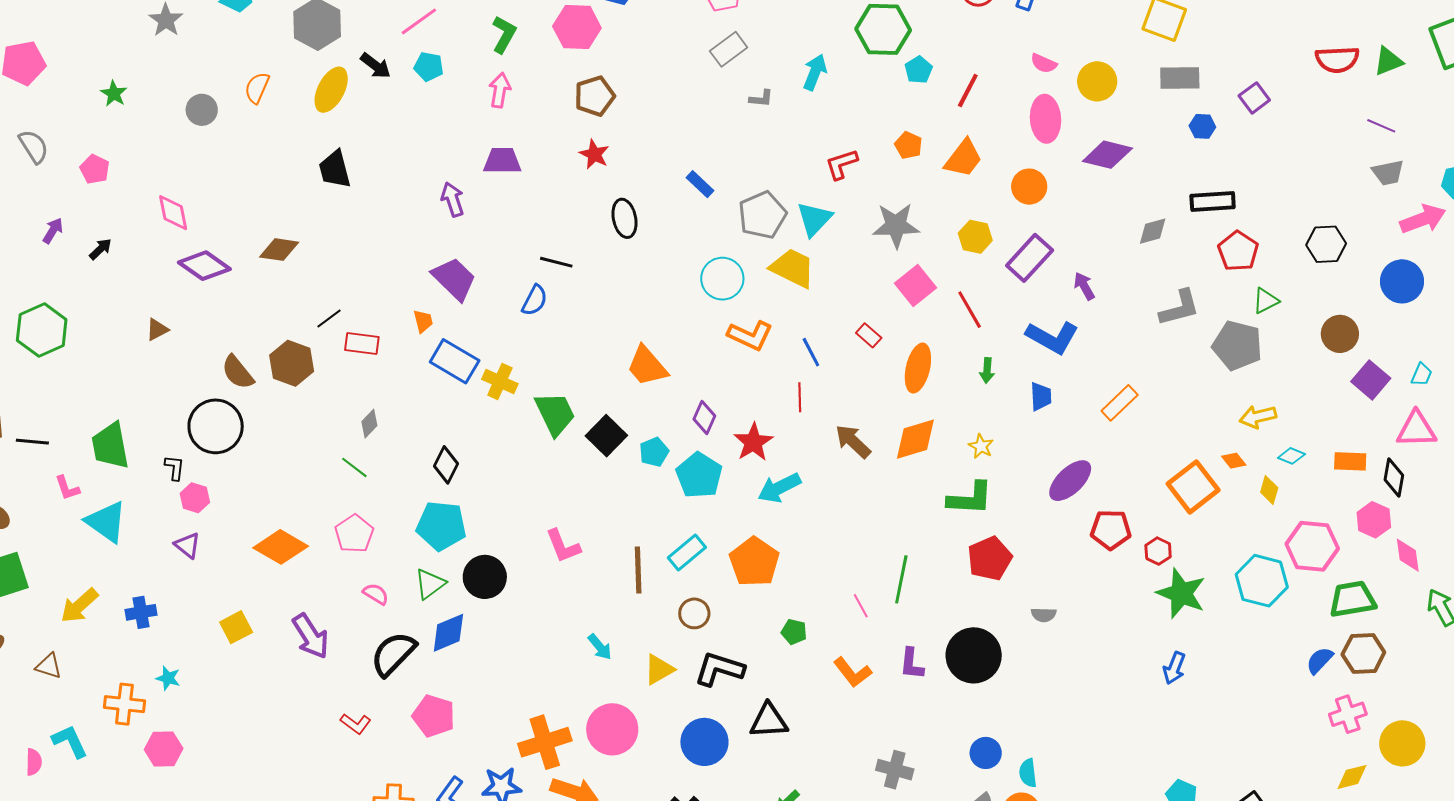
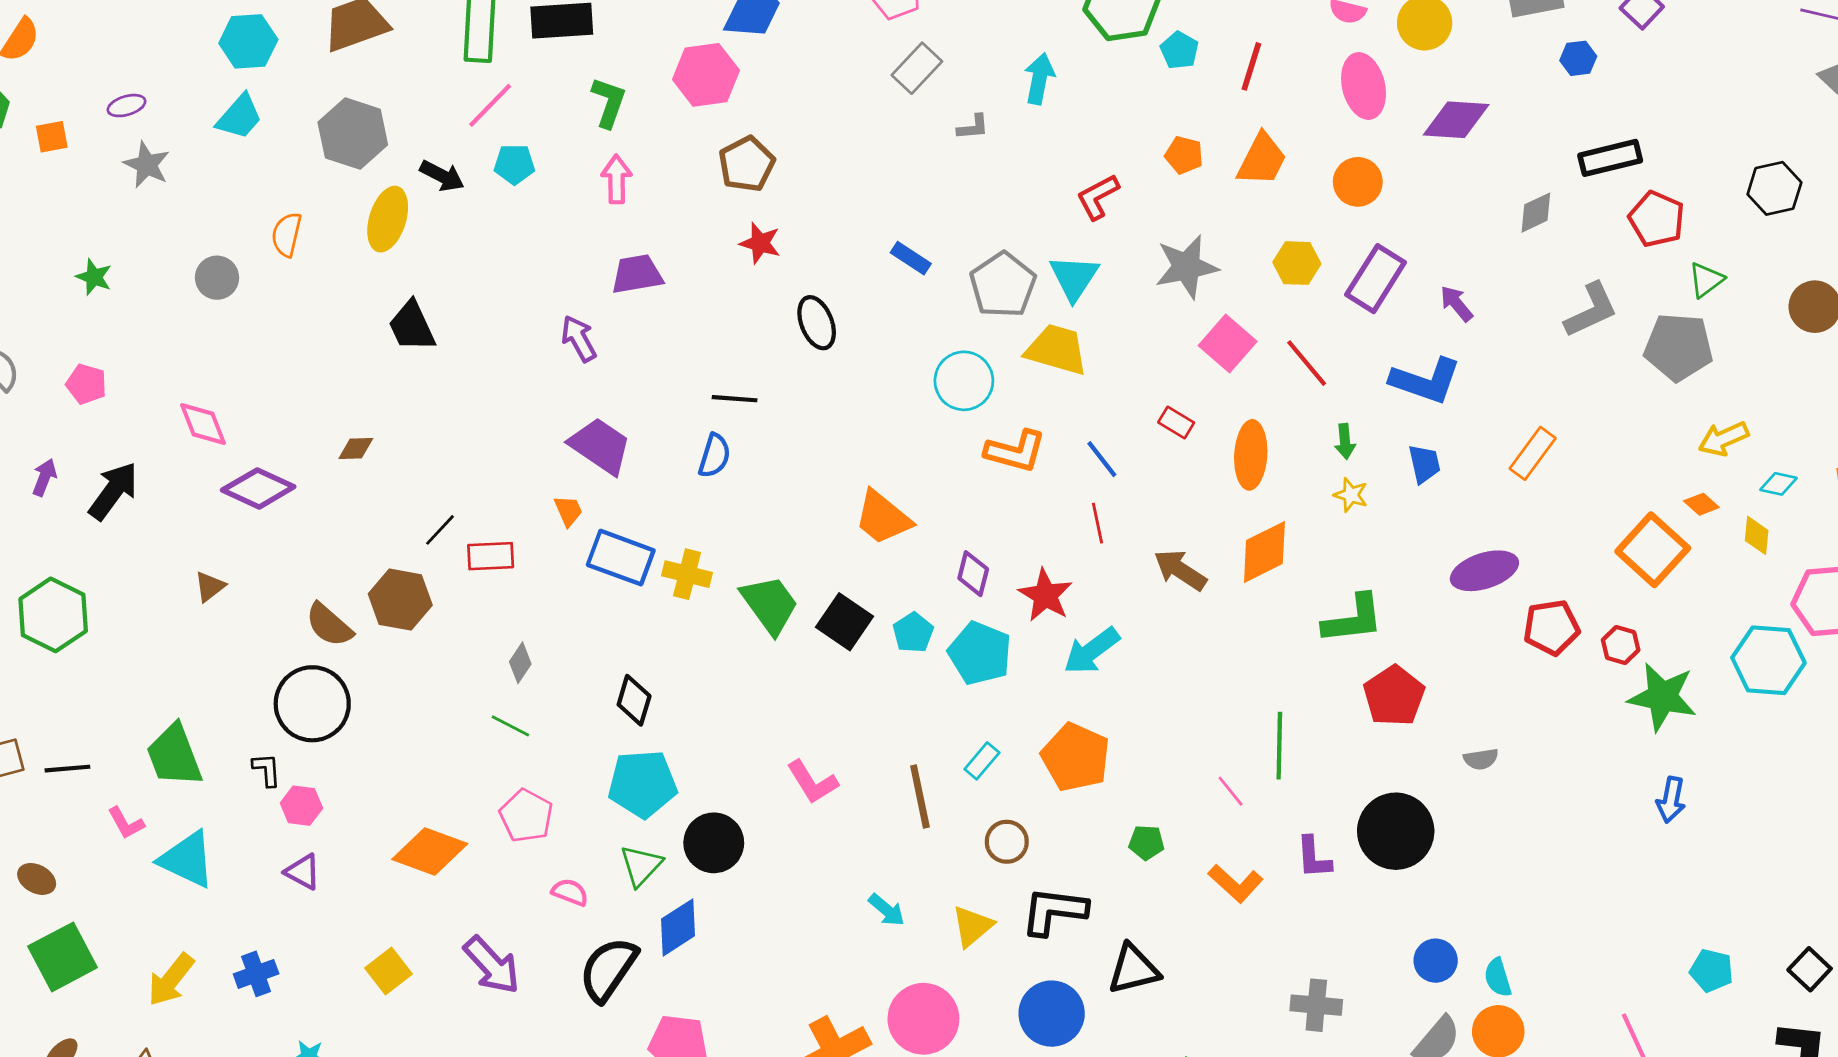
black arrow: (100, 249) -> (113, 491), size x1.8
brown diamond: (279, 250) -> (356, 449), size x0.7
yellow star: (981, 446) -> (1351, 495), moved
purple ellipse: (1070, 481) -> (1484, 571), turned 36
cyan rectangle: (687, 553) -> (982, 761), size x0.7

